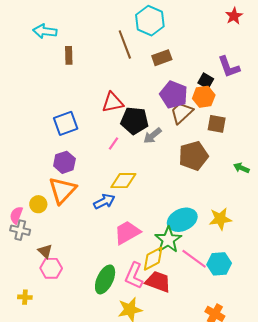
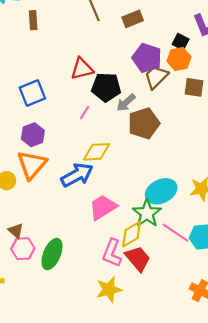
brown pentagon: (193, 156) -> (144, 123), moved
blue arrow: (104, 201) -> (77, 175), size x1.4
green ellipse: (105, 279) -> (52, 254), moved
red trapezoid: (158, 282) -> (138, 259), turned 32

